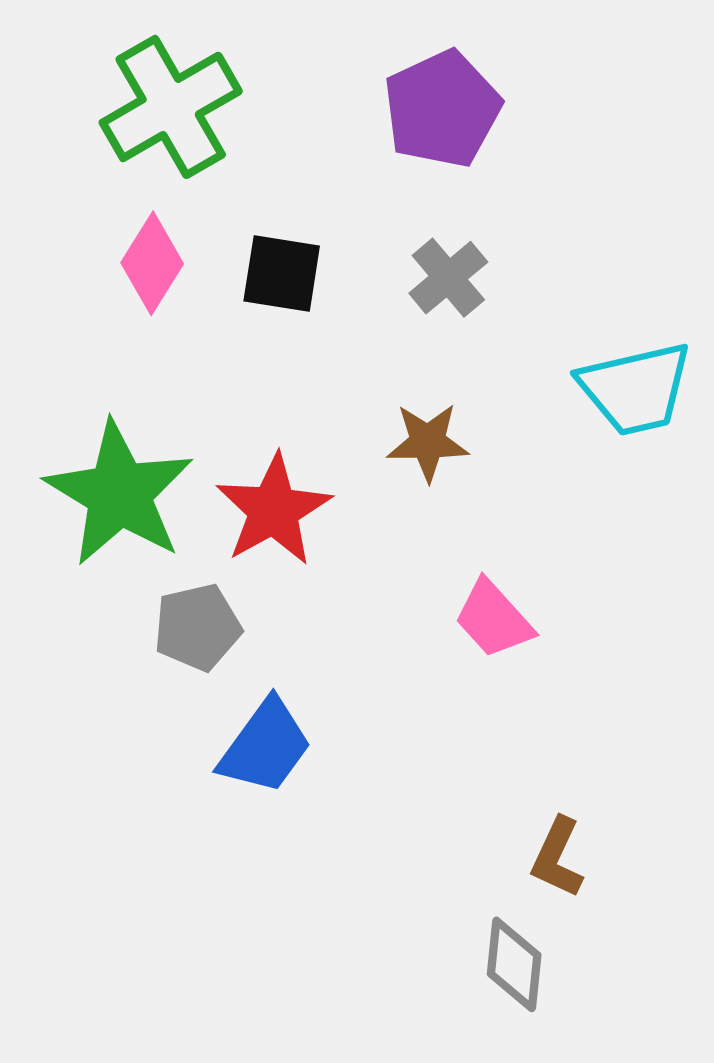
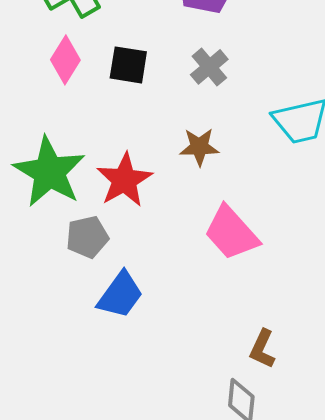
pink trapezoid: (494, 619) -> (231, 233), size x1.4

